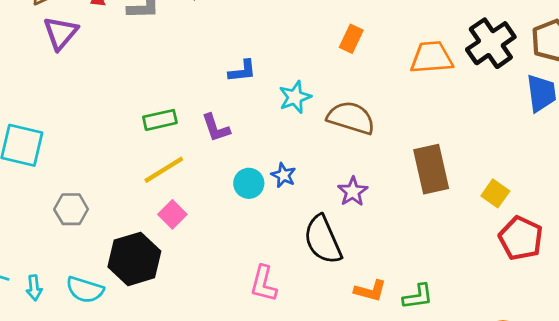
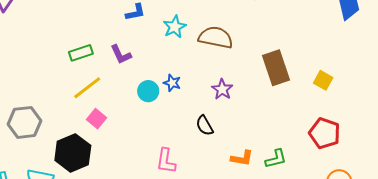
gray hexagon: (71, 209) -> (25, 122), size x1.4
red pentagon: (521, 238) -> (325, 133), moved
black semicircle: (323, 240) -> (205, 126), size x0.6

